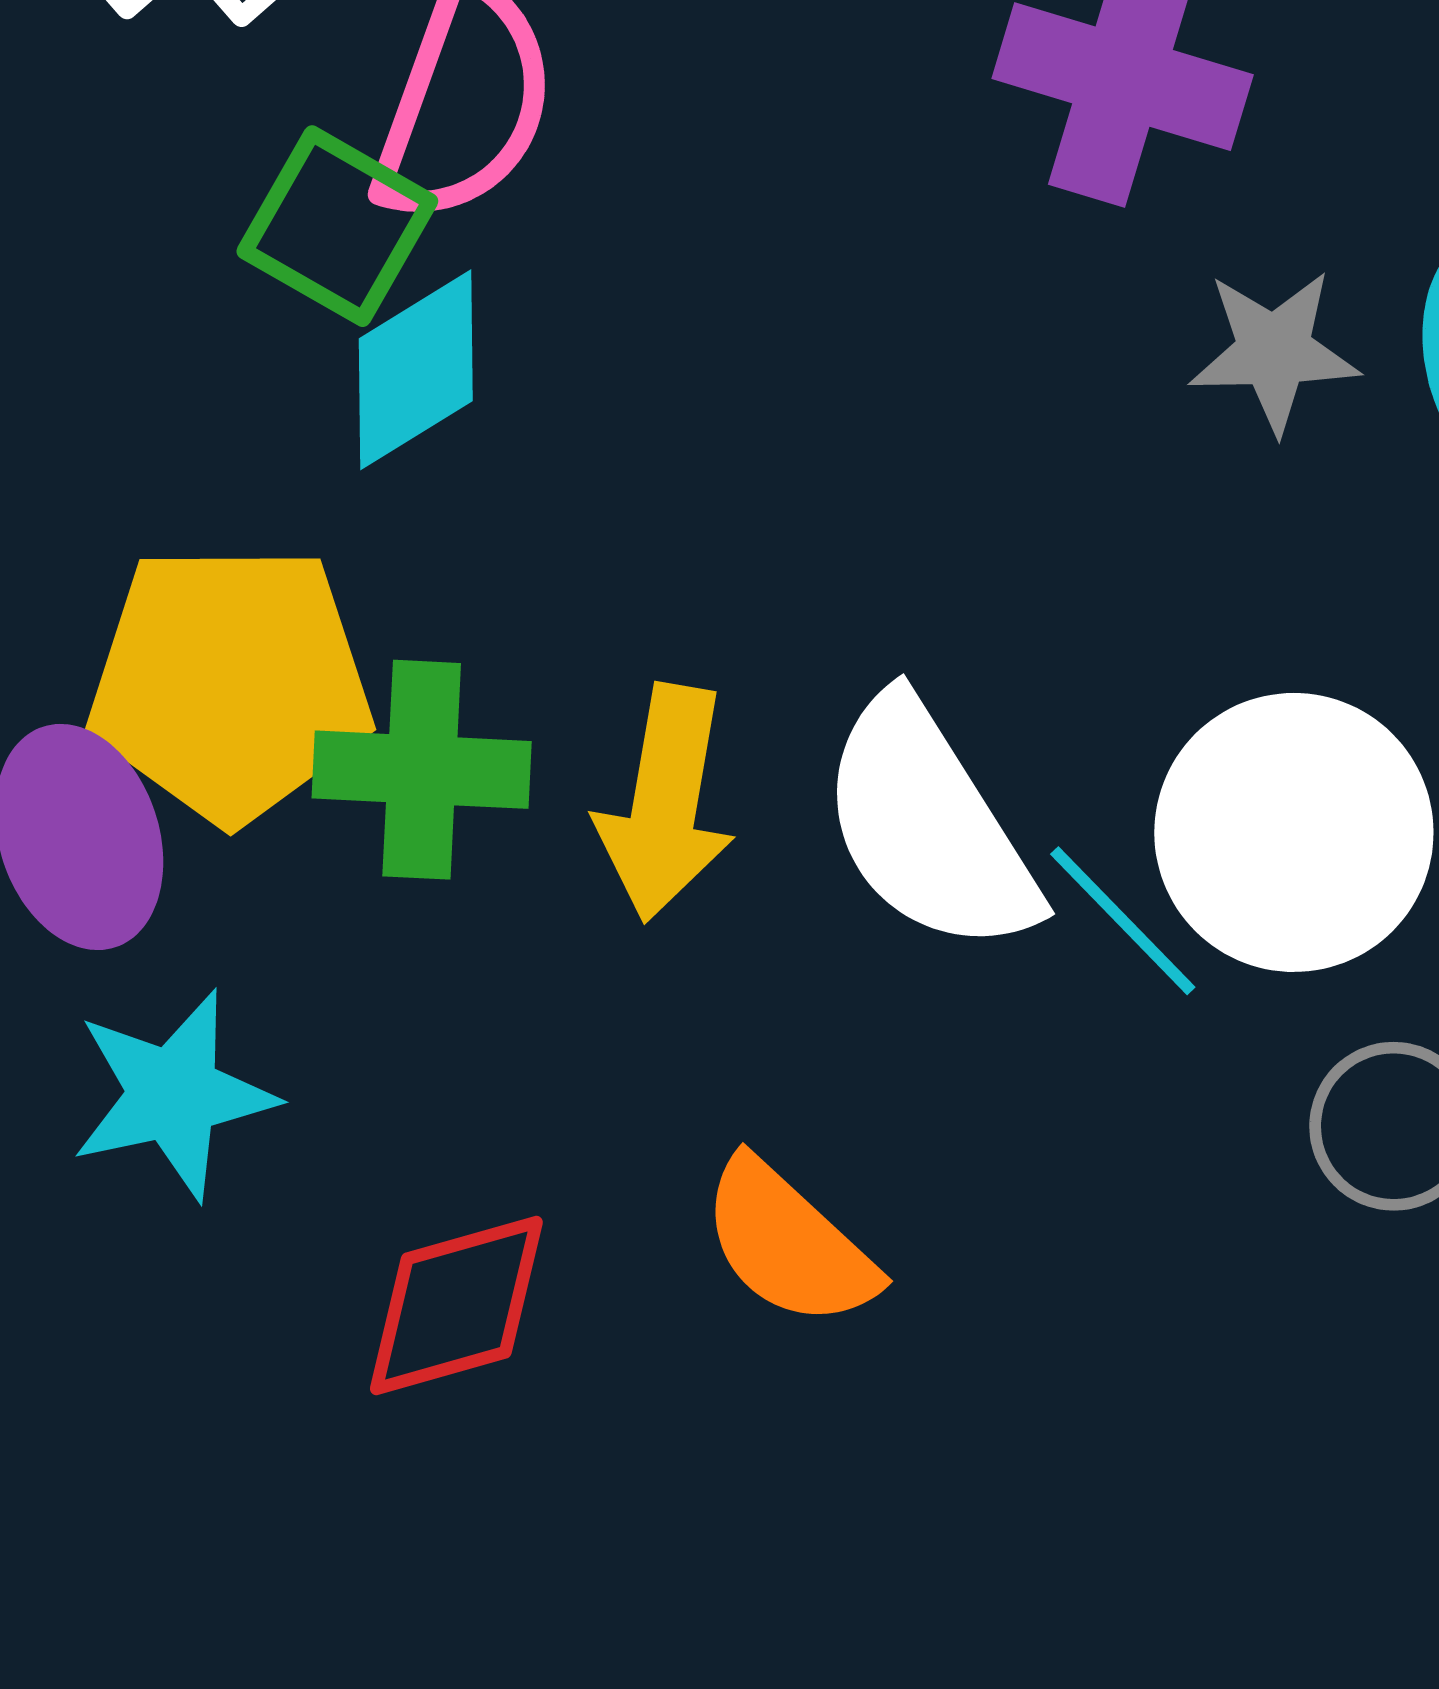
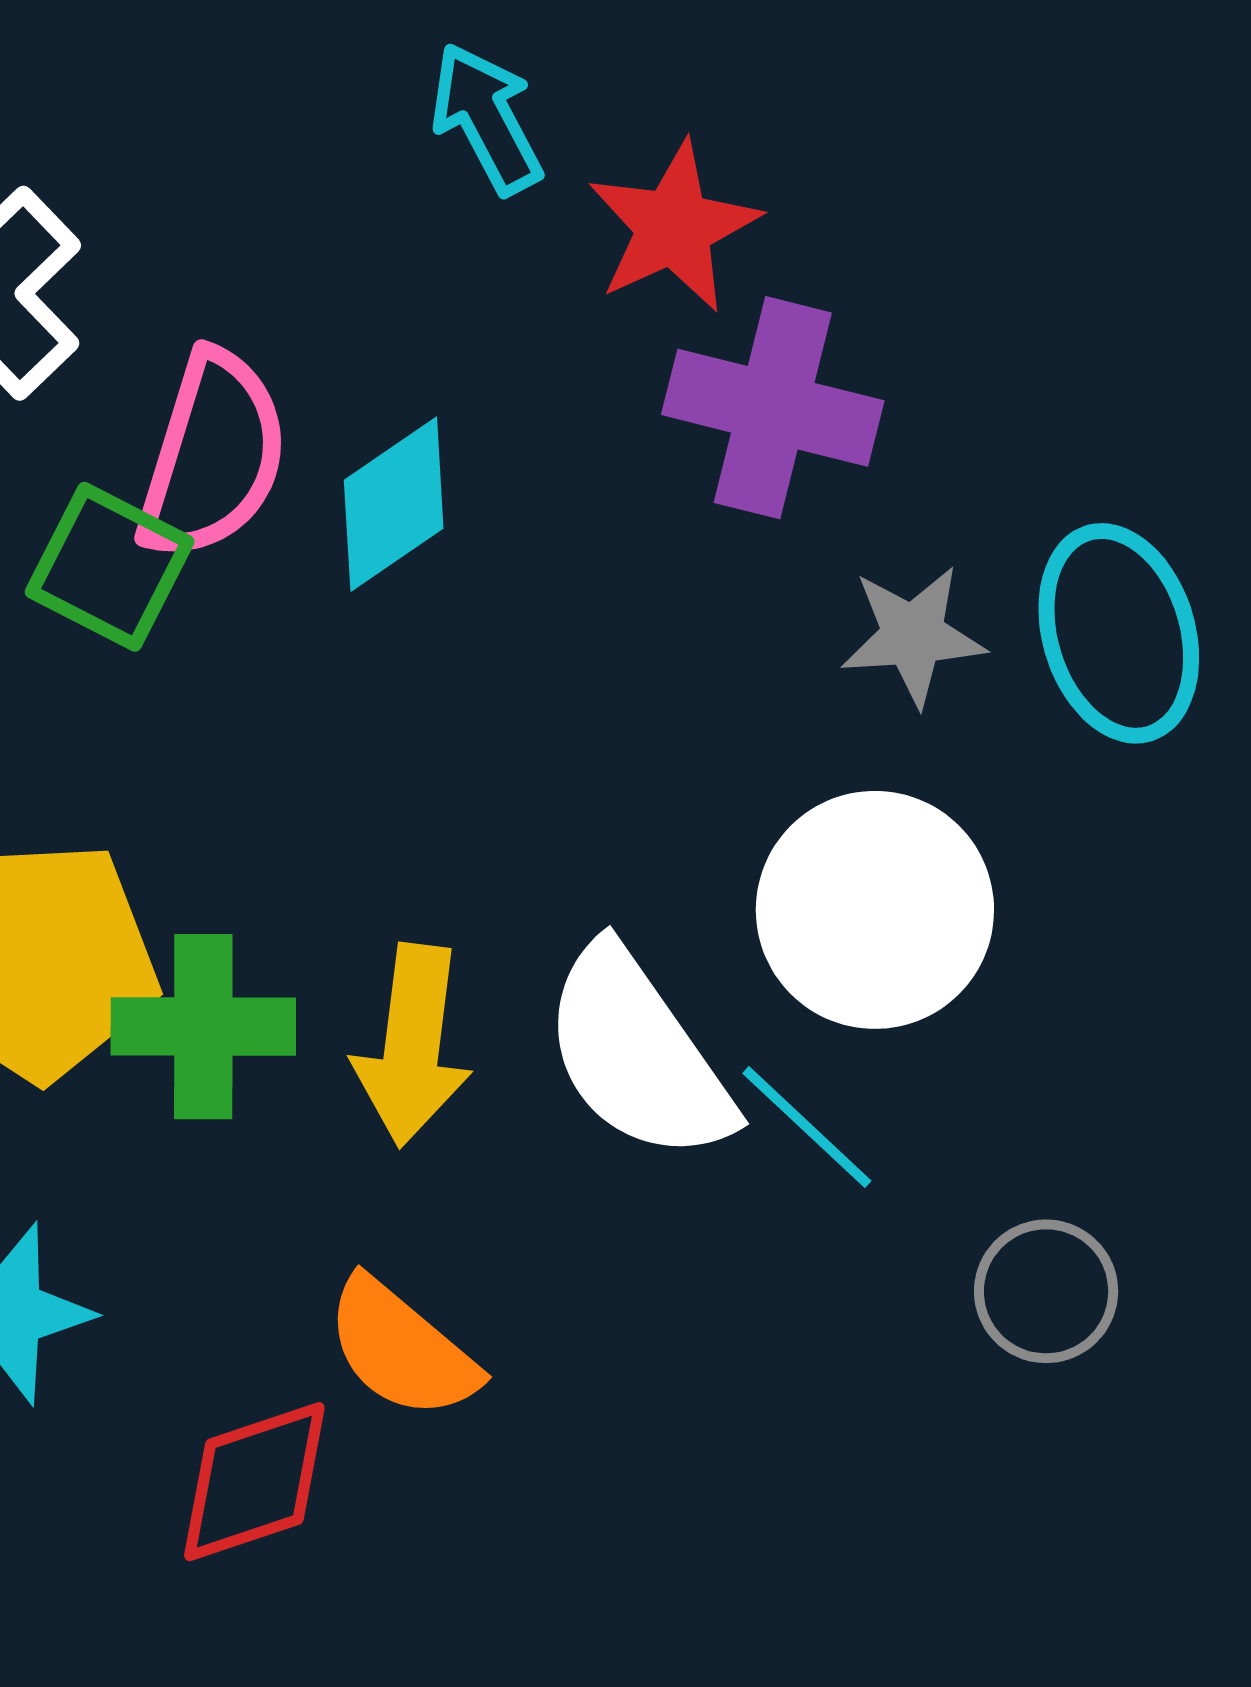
cyan diamond: (416, 370) -> (394, 504), moved
white circle: (1294, 832) -> (875, 910), moved
orange semicircle: (789, 1243) -> (402, 1349), moved

